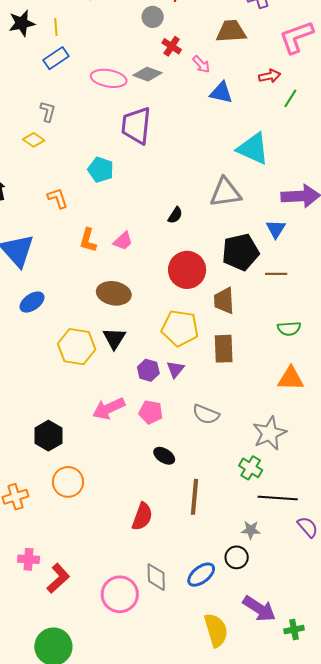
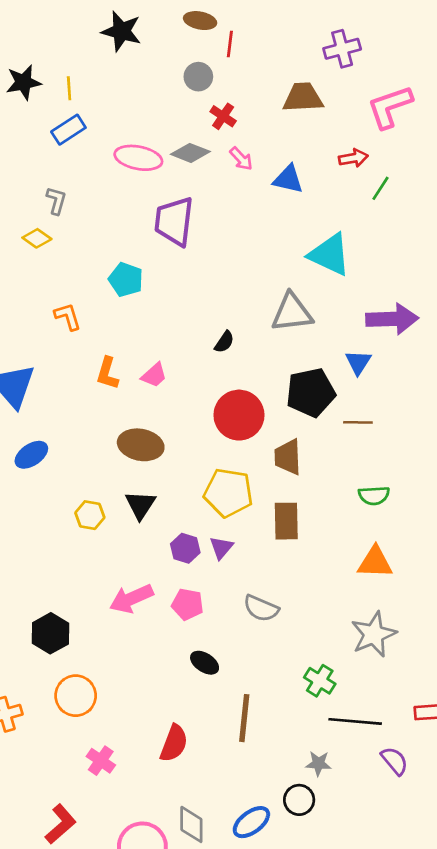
pink arrow: (201, 64) -> (241, 159), moved
yellow hexagon: (77, 347) -> (90, 515), size x0.6
gray star: (269, 433) -> (374, 634), moved
pink cross: (29, 559) -> (101, 761), moved, turned 30

